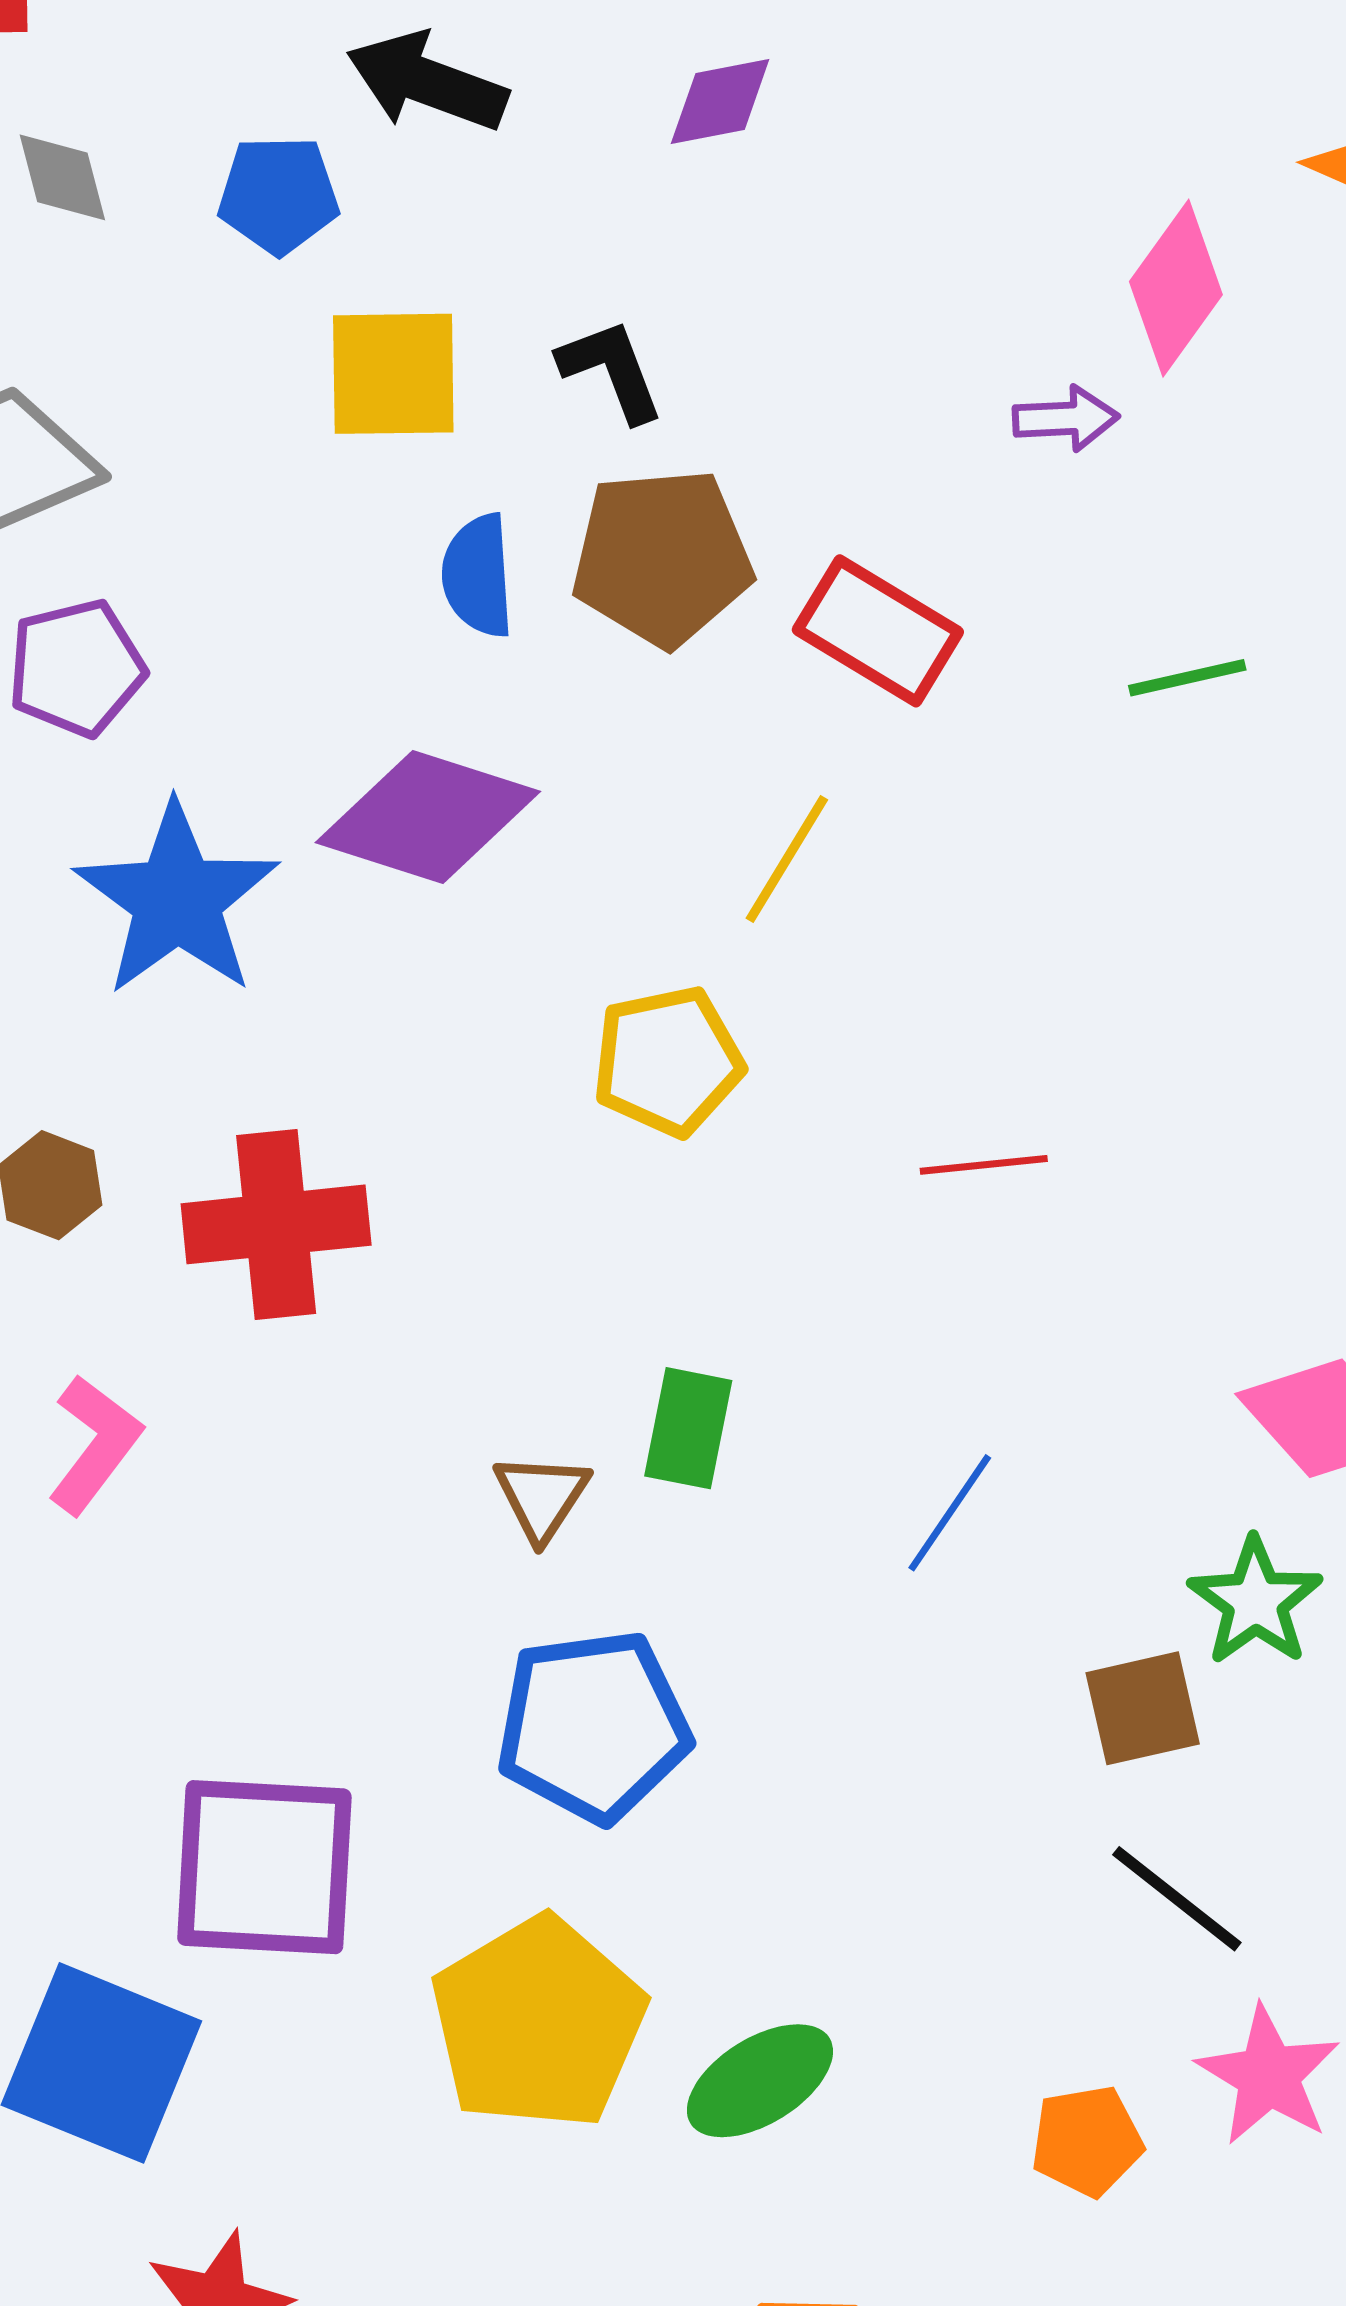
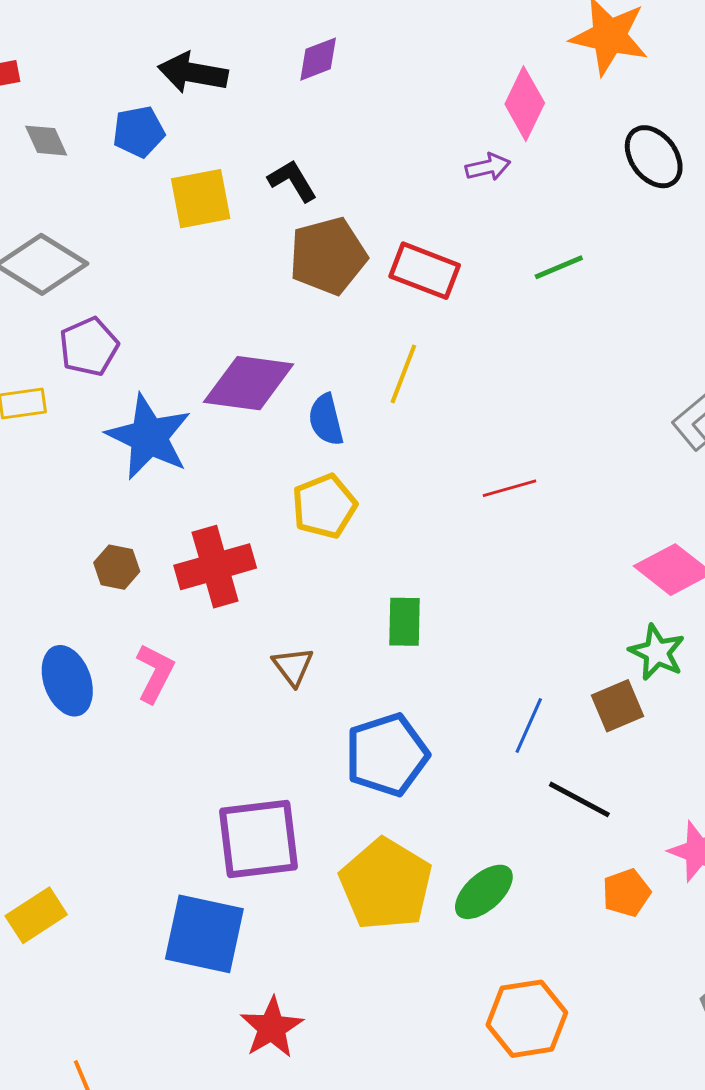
blue semicircle: (478, 576) -> (326, 420), moved
yellow pentagon: (668, 1061) -> (324, 506), moved
brown triangle: (542, 1497) -> (293, 666), moved
blue line: (950, 1513) -> (529, 725), moved
black line: (1177, 1899) -> (579, 799), moved

